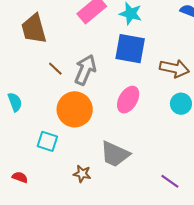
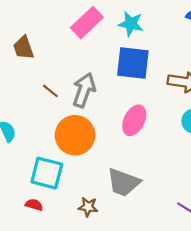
brown trapezoid: (34, 29) -> (23, 48), size x0.7
cyan square: (47, 141) -> (47, 173), size x1.4
red semicircle: (20, 177) -> (34, 205), moved

